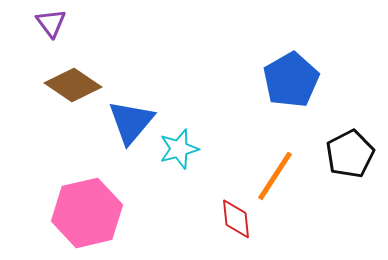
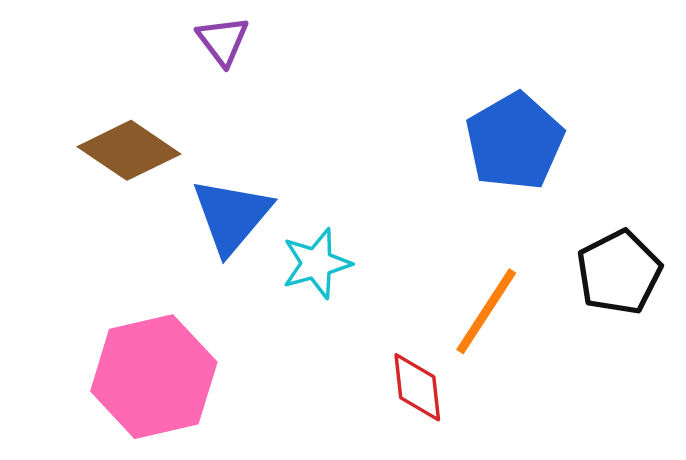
purple triangle: (51, 23) -> (223, 41), moved

